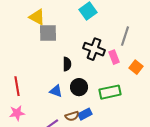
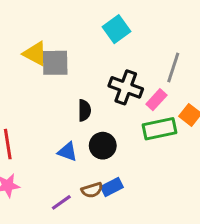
yellow triangle: (37, 17) -> (35, 54), moved
pink rectangle: (114, 57) -> (156, 100), turned 64
green rectangle: (110, 92) -> (159, 129), moved

